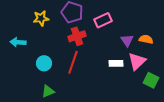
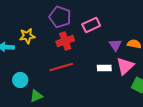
yellow star: (41, 18) -> (27, 36), moved
red line: (73, 62) -> (61, 67), turned 55
cyan circle: (44, 63) -> (20, 80), moved

